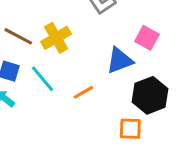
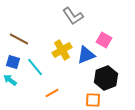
yellow cross: (56, 38) -> (62, 50), moved
orange line: (83, 92) -> (52, 93), moved

